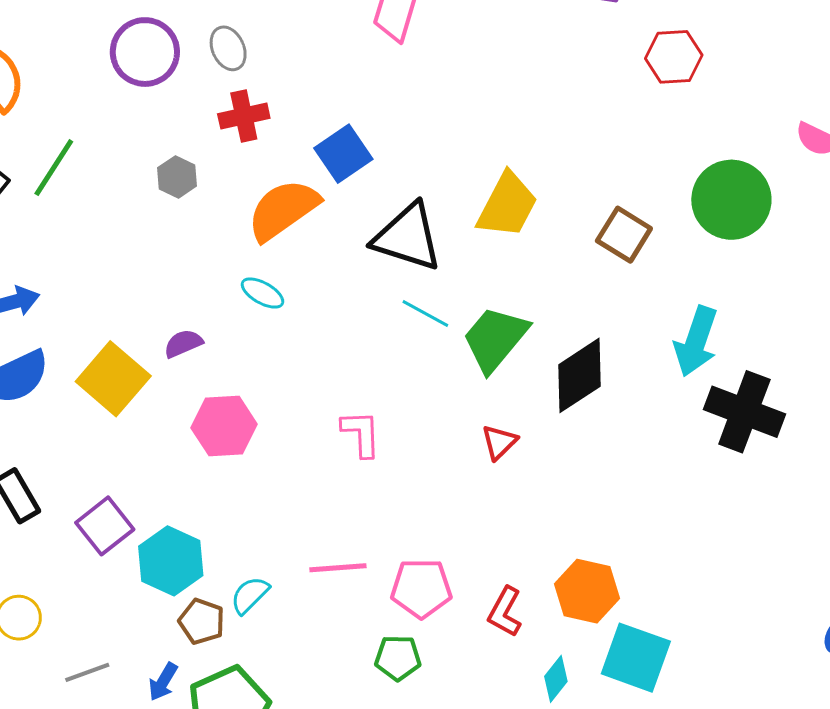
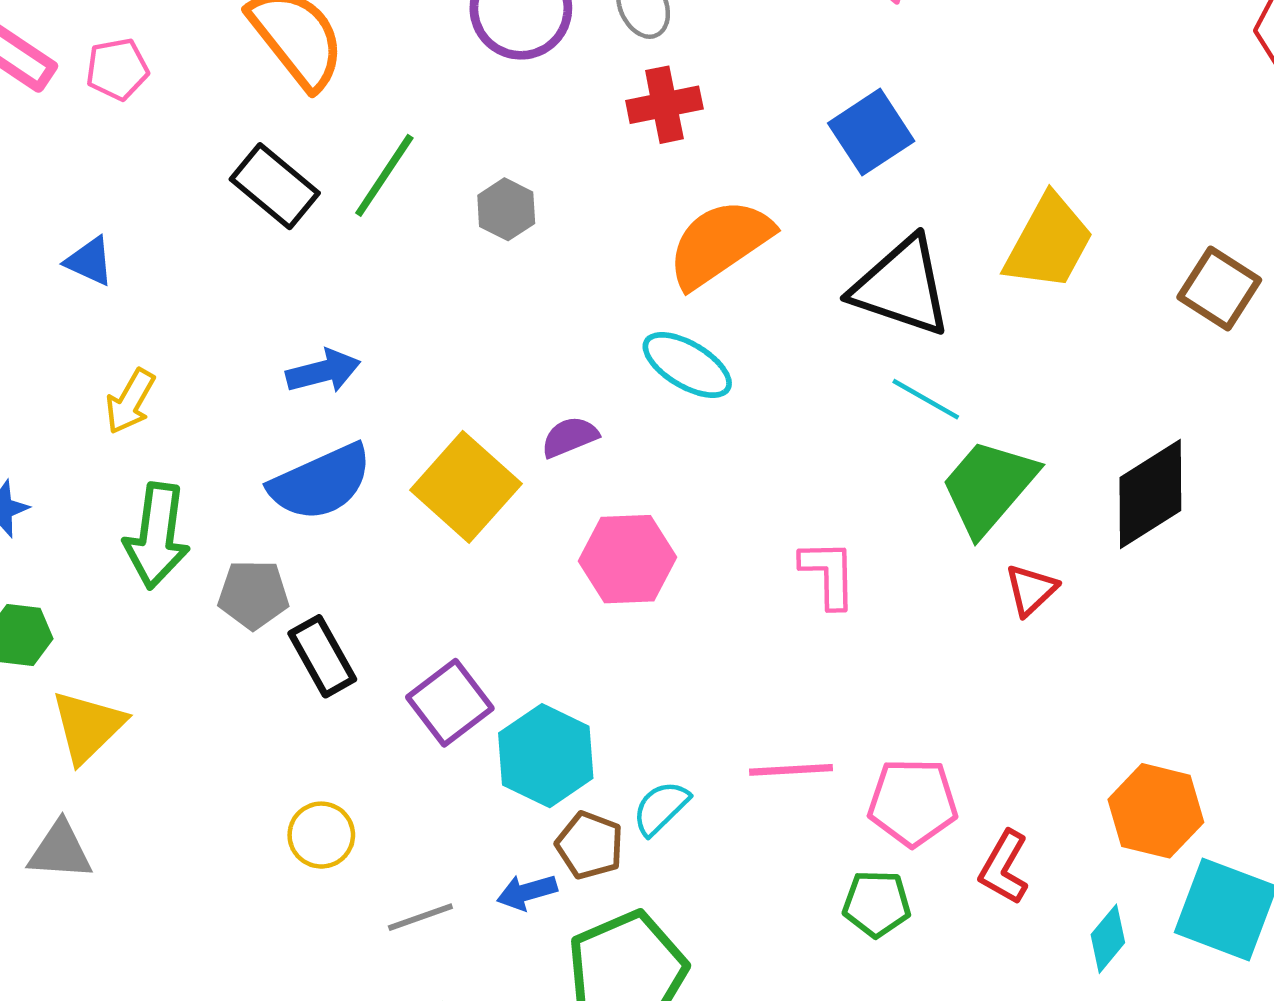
blue square: (343, 154) -> (871, 132), moved
gray hexagon: (177, 177) -> (506, 209), moved
cyan ellipse: (262, 293) -> (687, 365), size x1.4
green trapezoid: (495, 339) -> (989, 487), moved
red L-shape: (505, 612) -> (1004, 867), moved
blue arrow: (163, 682) -> (527, 892), moved, turned 42

